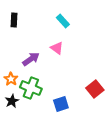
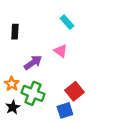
black rectangle: (14, 20) -> (15, 32), moved
red square: (95, 89) -> (74, 91), moved

